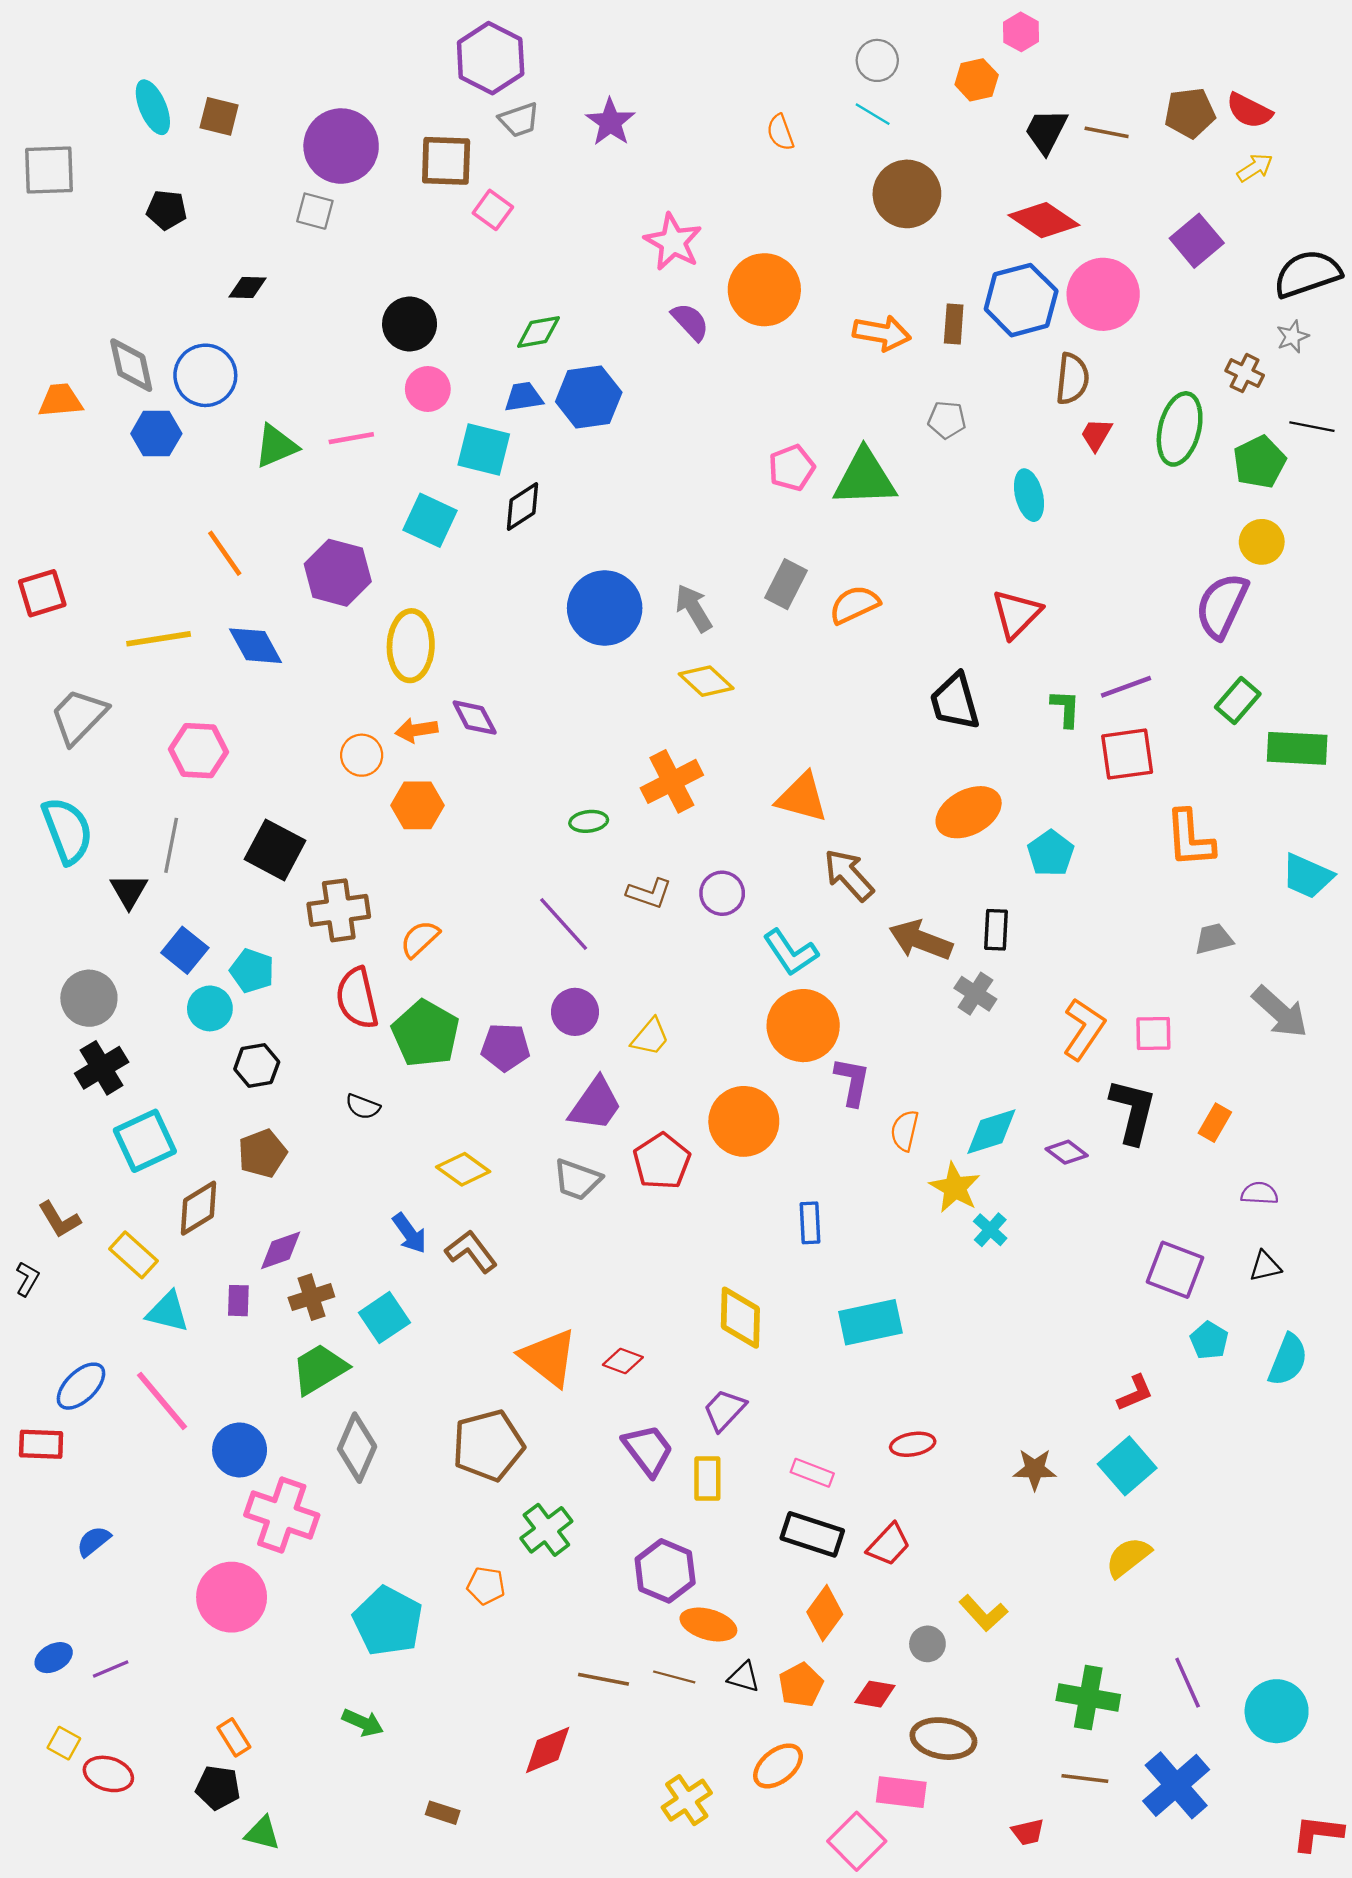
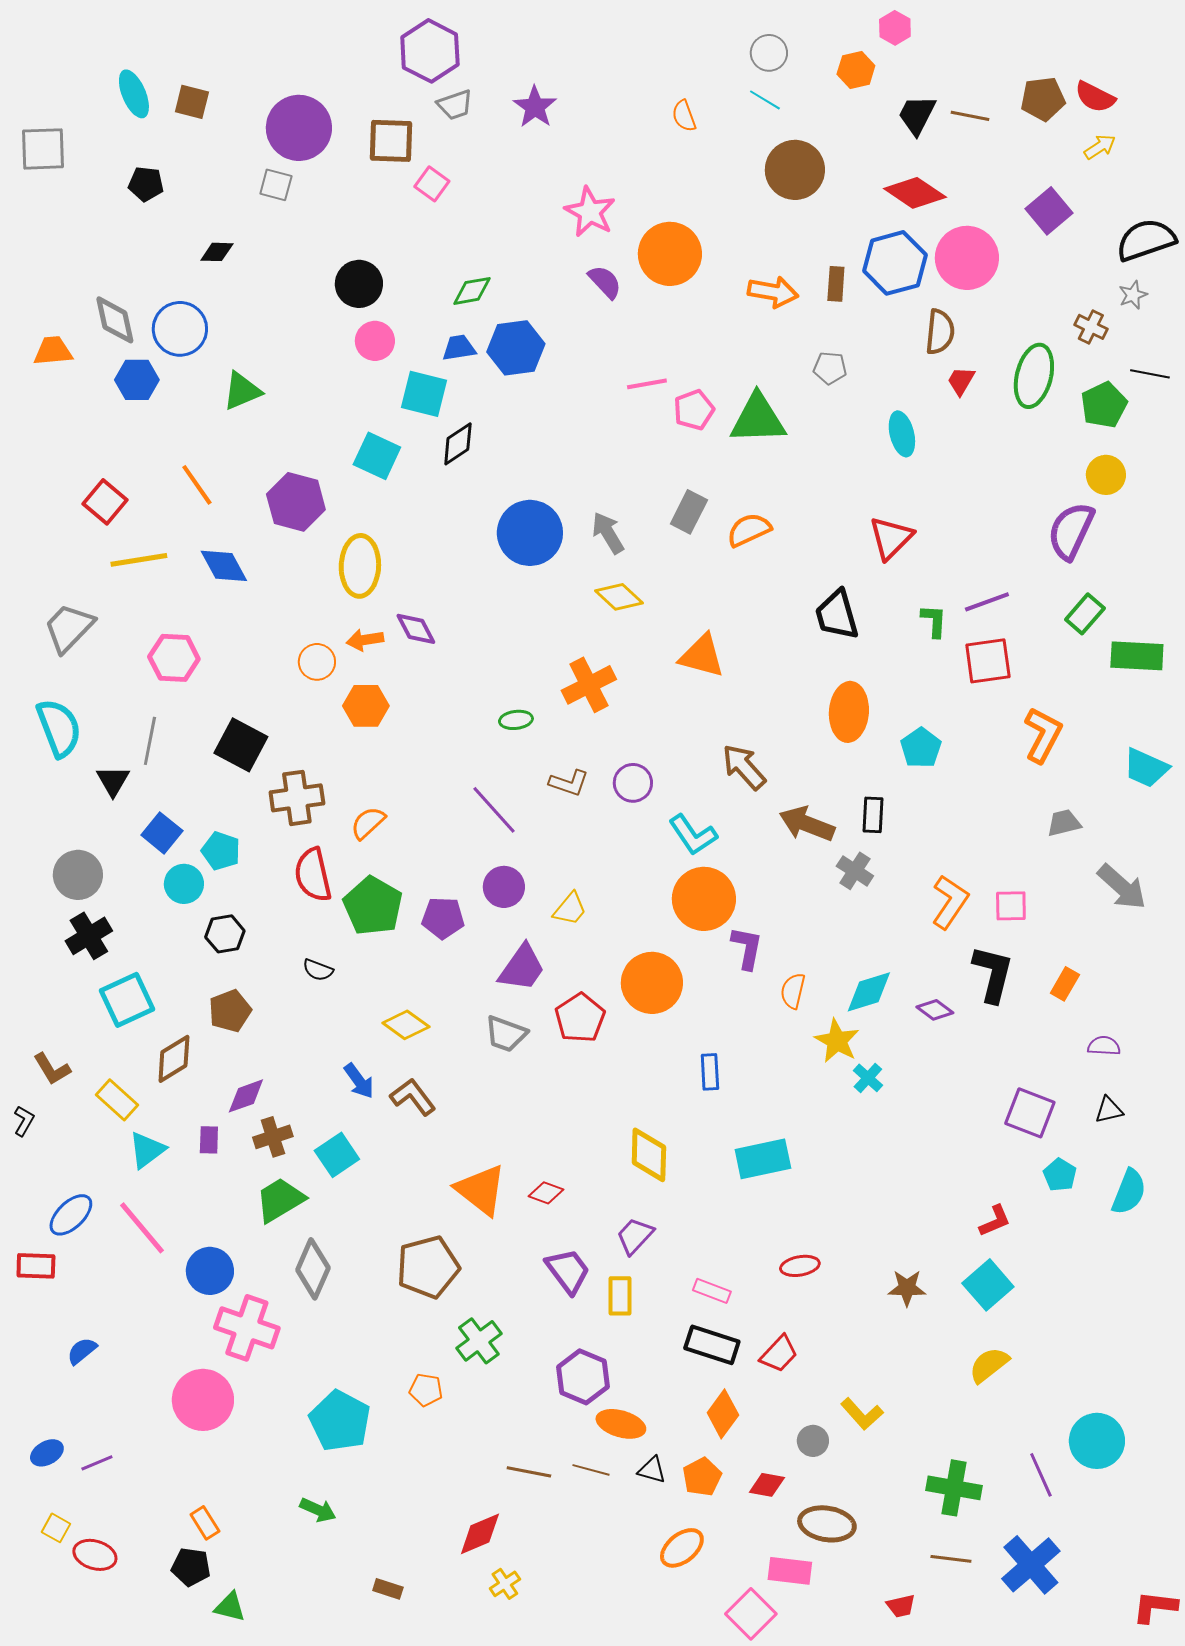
pink line: (351, 438) -> (647, 384), moved
red square: (42, 593) -> (105, 502), moved, turned -33
orange triangle: (802, 797) -> (702, 656), moved
orange ellipse: (969, 812) -> (849, 712), turned -58
orange L-shape: (1190, 838) -> (1043, 735), turned -148
cyan triangle: (168, 1312) -> (147, 1150), turned -51
cyan circle: (1277, 1711) -> (1097, 1441), moved
yellow cross: (687, 1800) -> (505, 1584), moved, size x0.7

